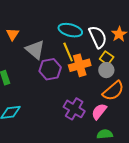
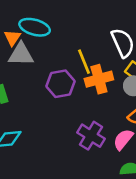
cyan ellipse: (70, 30) -> (35, 27), moved
gray triangle: (35, 50) -> (21, 54), moved, turned -40

